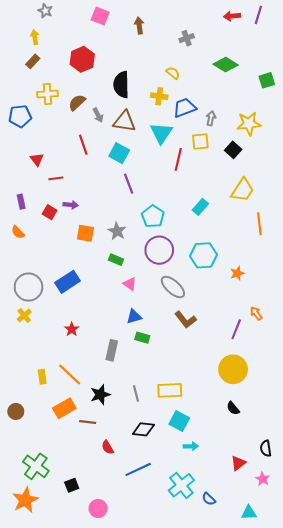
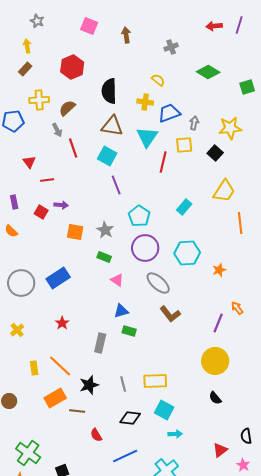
gray arrow: (98, 115) -> (57, 130), moved
yellow cross: (24, 316) -> (17, 330), moved

